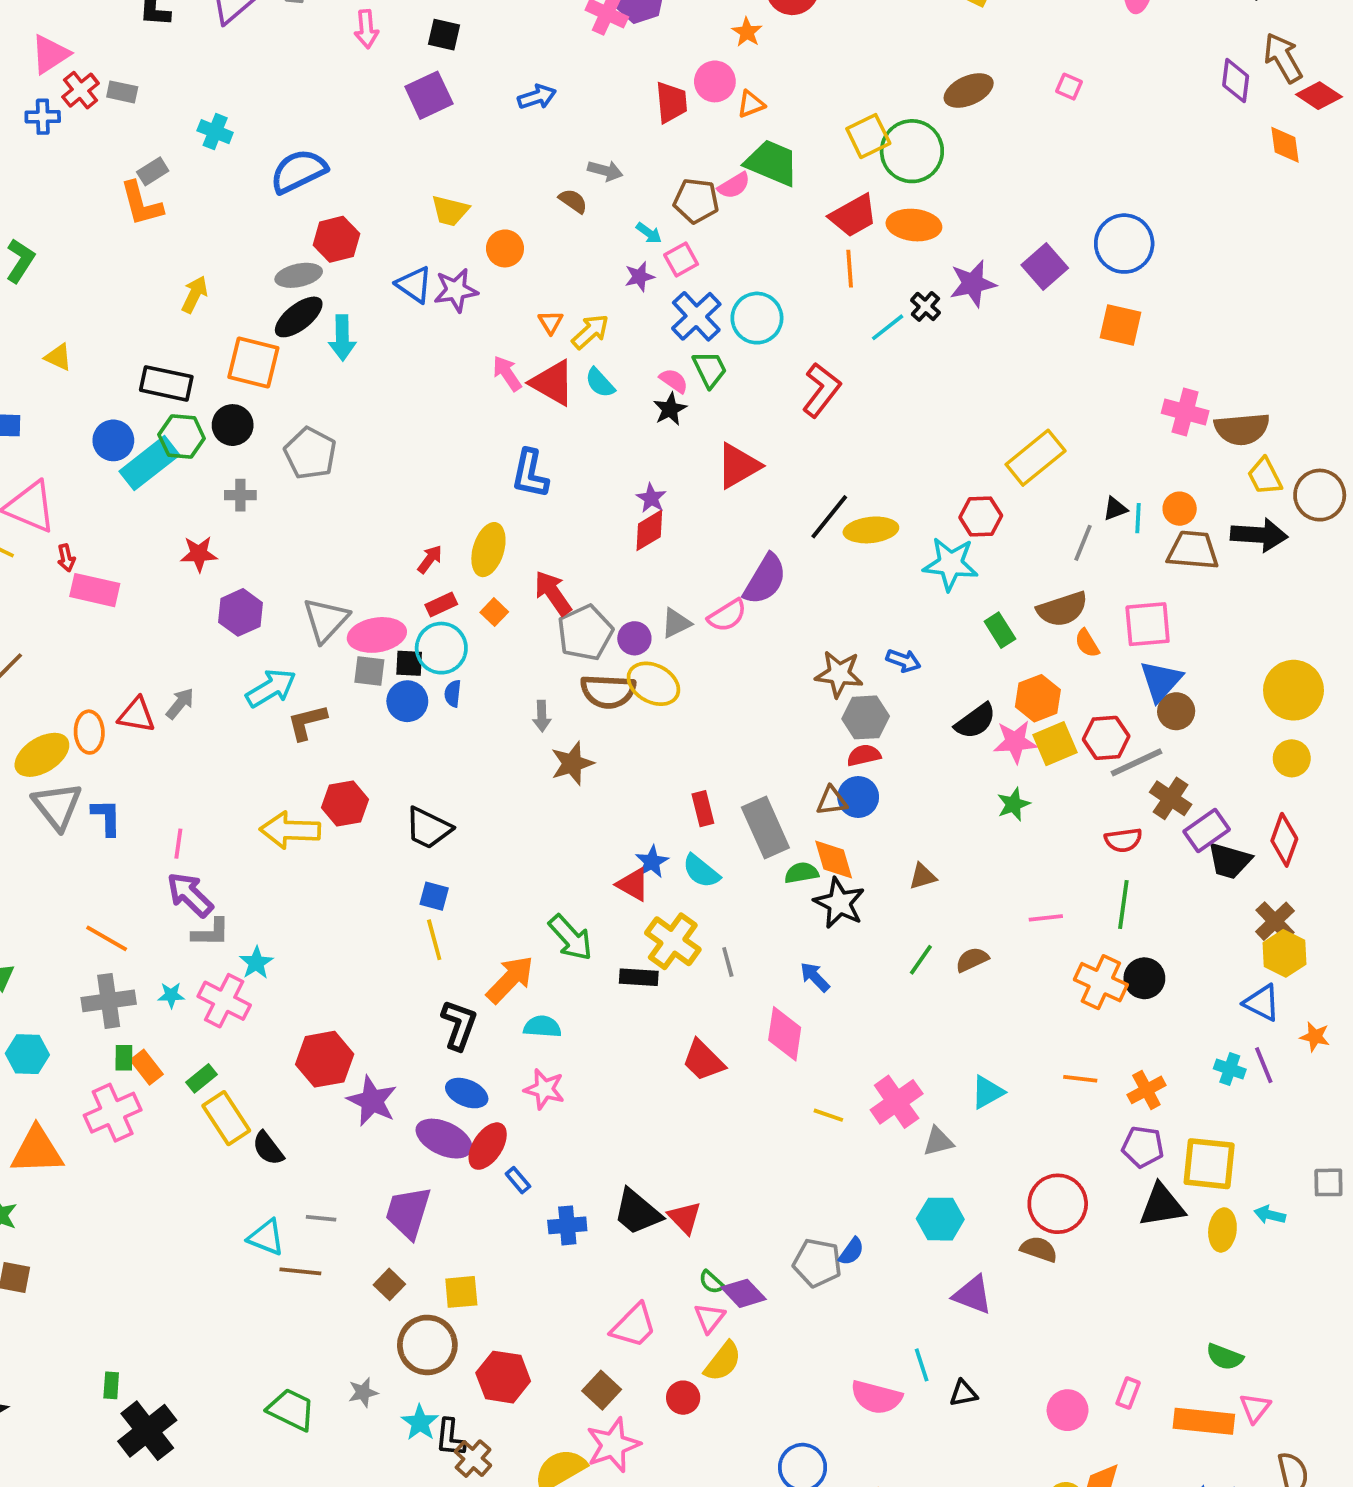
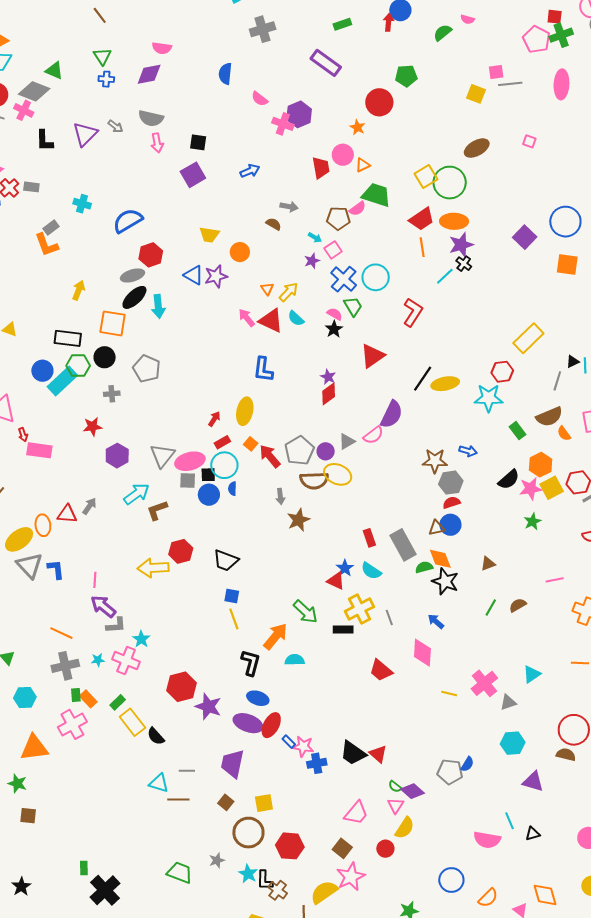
purple star: (973, 284) -> (461, 245), moved
red arrow: (553, 593) -> (270, 456), moved
yellow cross: (673, 941) -> (359, 609), turned 32
pink star: (544, 1089) -> (303, 746), moved

